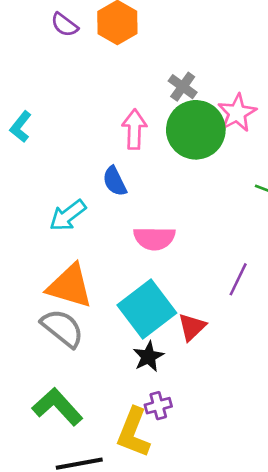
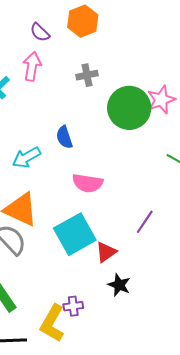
purple semicircle: (64, 25) -> (40, 32), moved
gray cross: (183, 87) -> (87, 75), moved, turned 35
pink arrow: (134, 129) -> (32, 66), moved
black star: (148, 357) -> (119, 285), moved, turned -30

